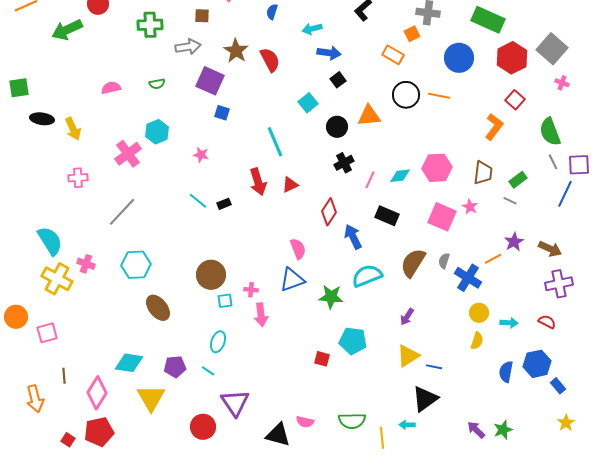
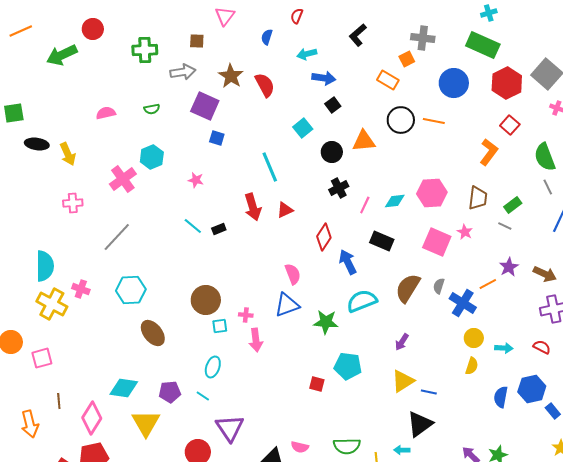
cyan semicircle: (50, 241) -> (45, 266), turned 32

